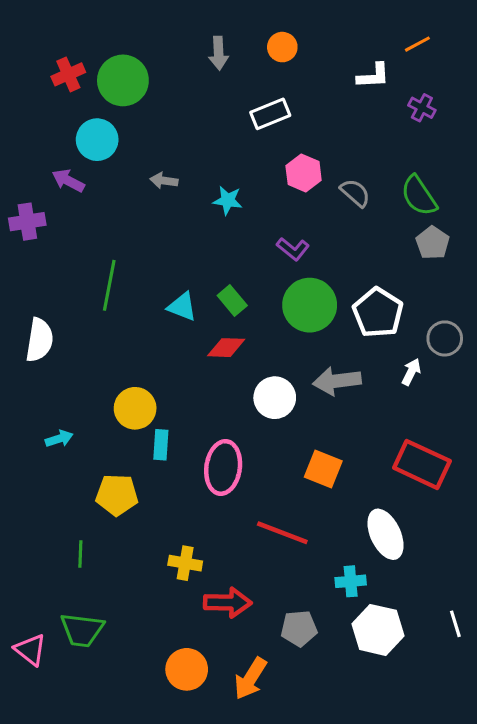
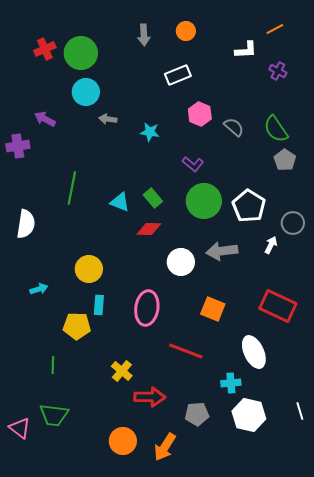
cyan circle: (97, 140) -> (86, 92), moved
cyan rectangle: (161, 445) -> (99, 305), moved
yellow cross: (185, 563) -> (122, 371), turned 30

